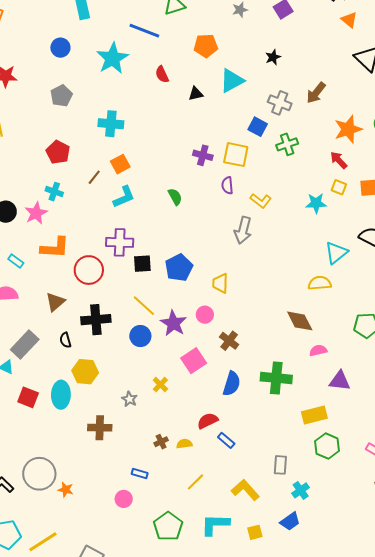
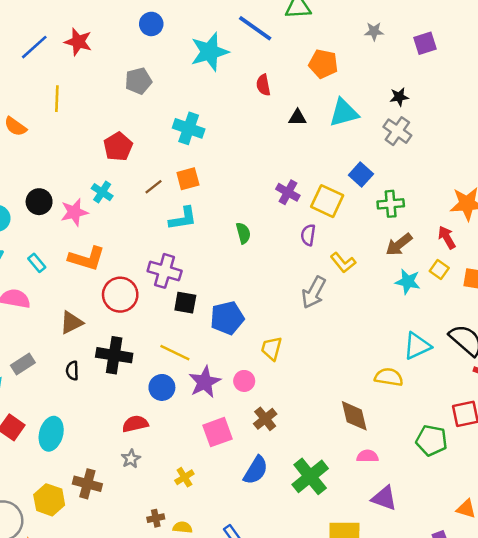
brown arrow: (316, 93) -> (399, 245), moved
gray cross: (280, 103) -> (397, 131), moved
yellow line: (144, 306) -> (175, 353), turned -30
gray rectangle: (25, 345) -> (23, 364), size x0.7
yellow hexagon: (85, 372) -> (49, 500), moved
green cross: (276, 378) -> (310, 476), turned 32
yellow cross: (160, 385) -> (184, 477), moved
red semicircle: (208, 421) -> (135, 424), moved

